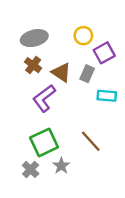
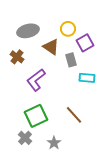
brown cross: (33, 65) -> (17, 57), moved
brown triangle: (61, 72) -> (51, 47), moved
gray rectangle: (87, 74) -> (71, 60), turned -40
gray star: (61, 166) -> (54, 143), moved

